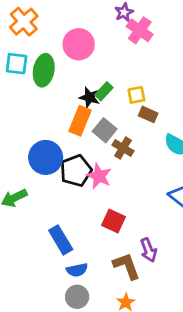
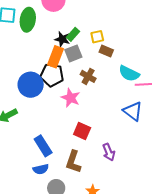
gray square: (105, 130) -> (73, 53), moved, turned 30
black pentagon: (76, 171) -> (52, 75), moved, turned 30
brown L-shape: (127, 266) -> (73, 162), moved, turned -140
blue semicircle: (77, 270) -> (41, 169), moved

